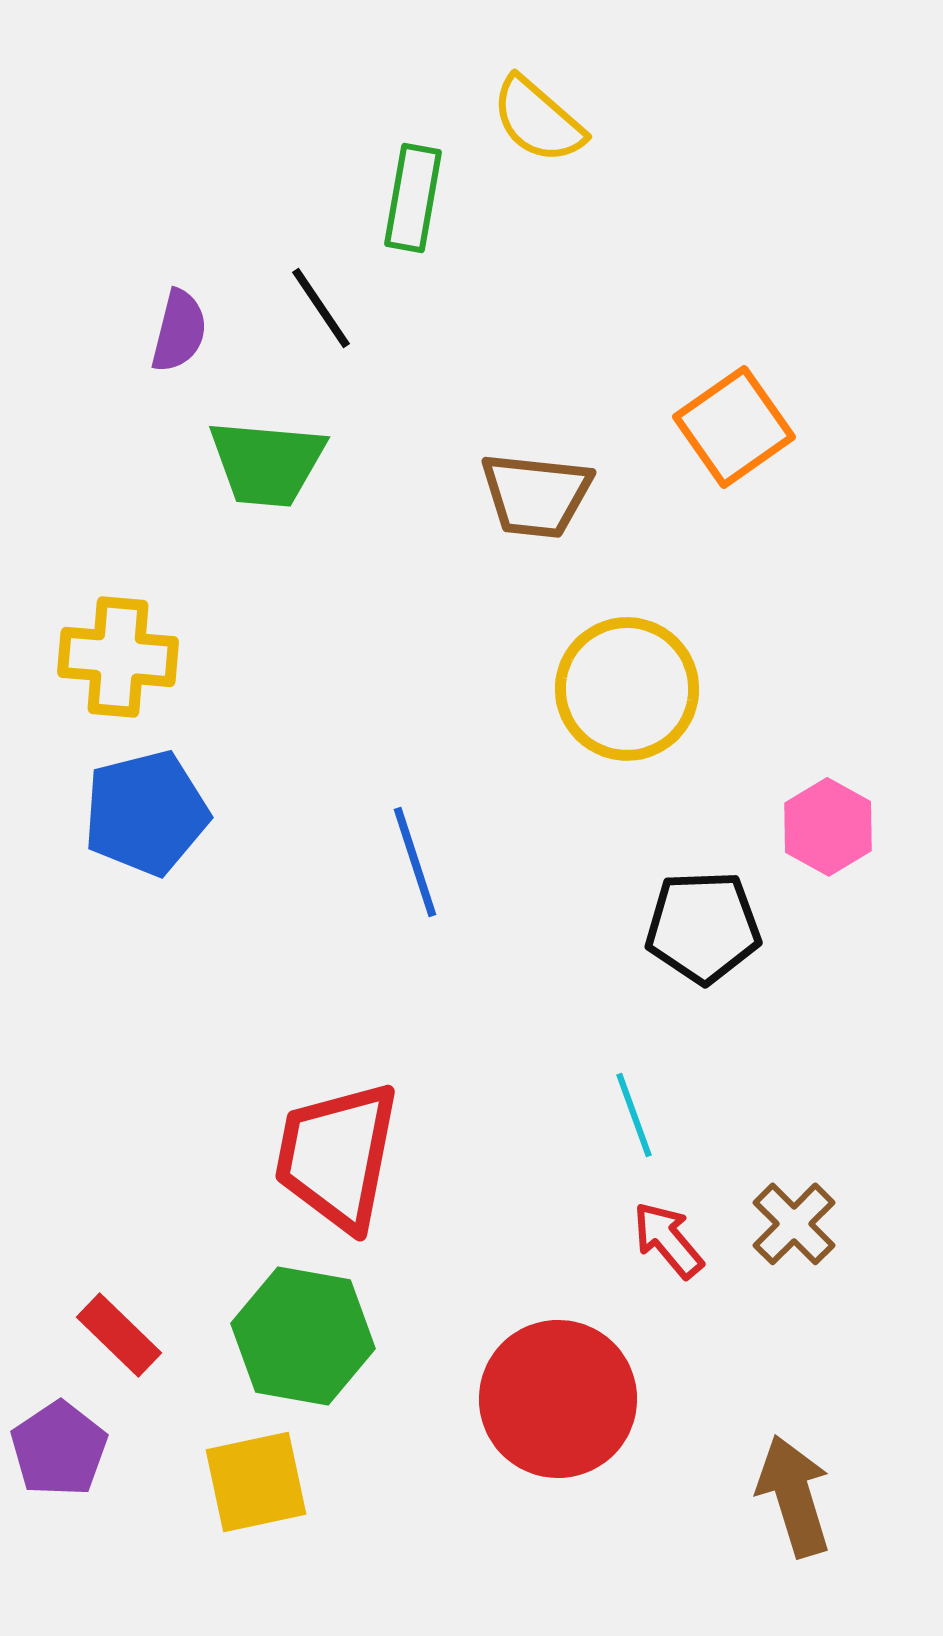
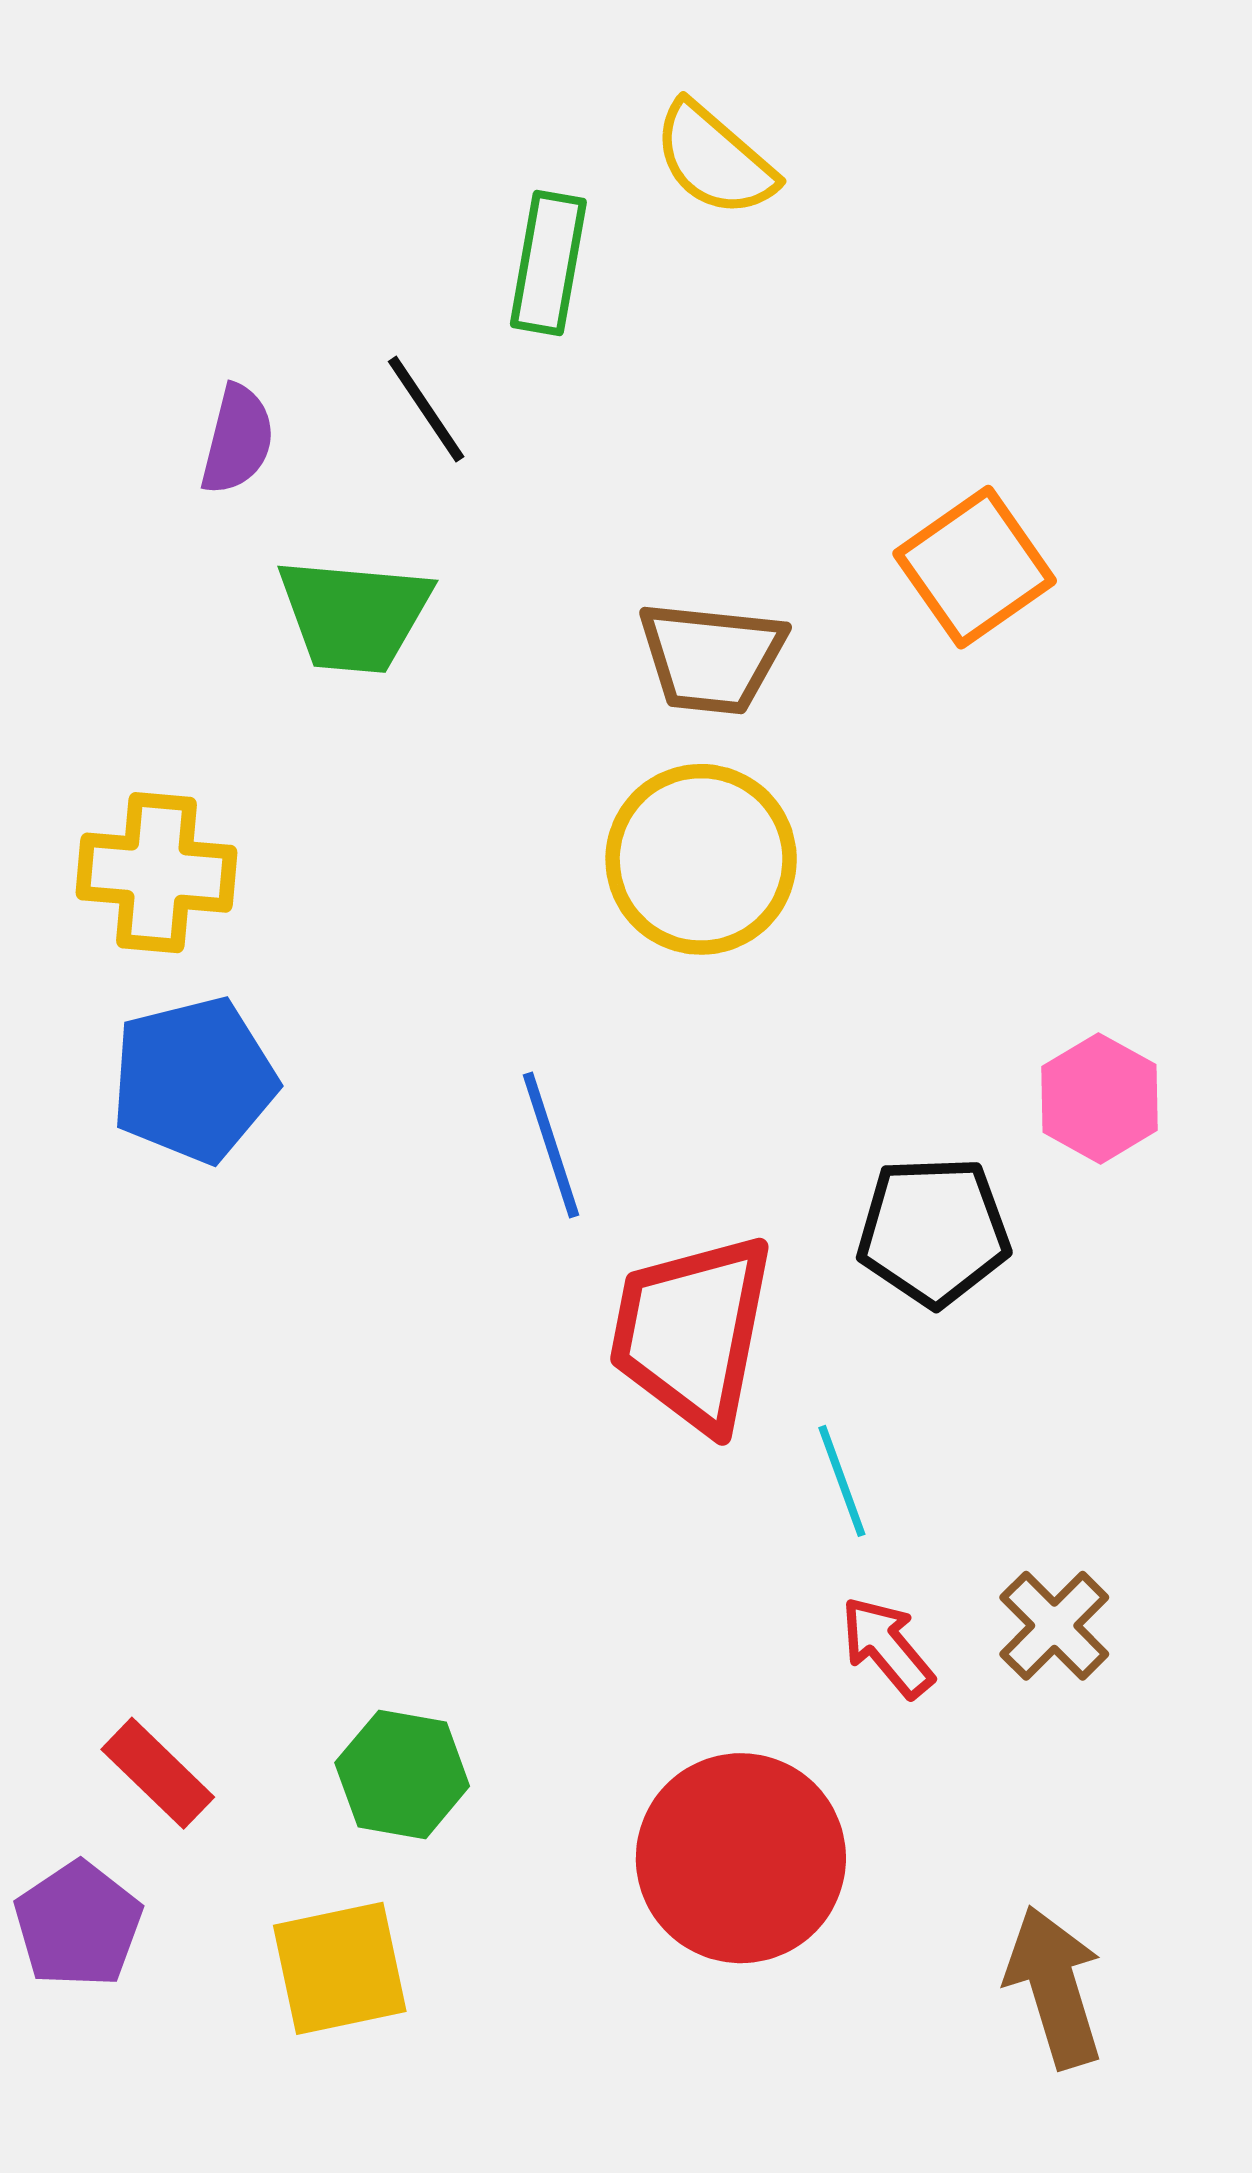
yellow circle: (627, 689) -> (701, 859), moved
red trapezoid: (337, 1156) -> (692, 1332), moved
green hexagon: (303, 1336) -> (402, 1774), size x0.7

